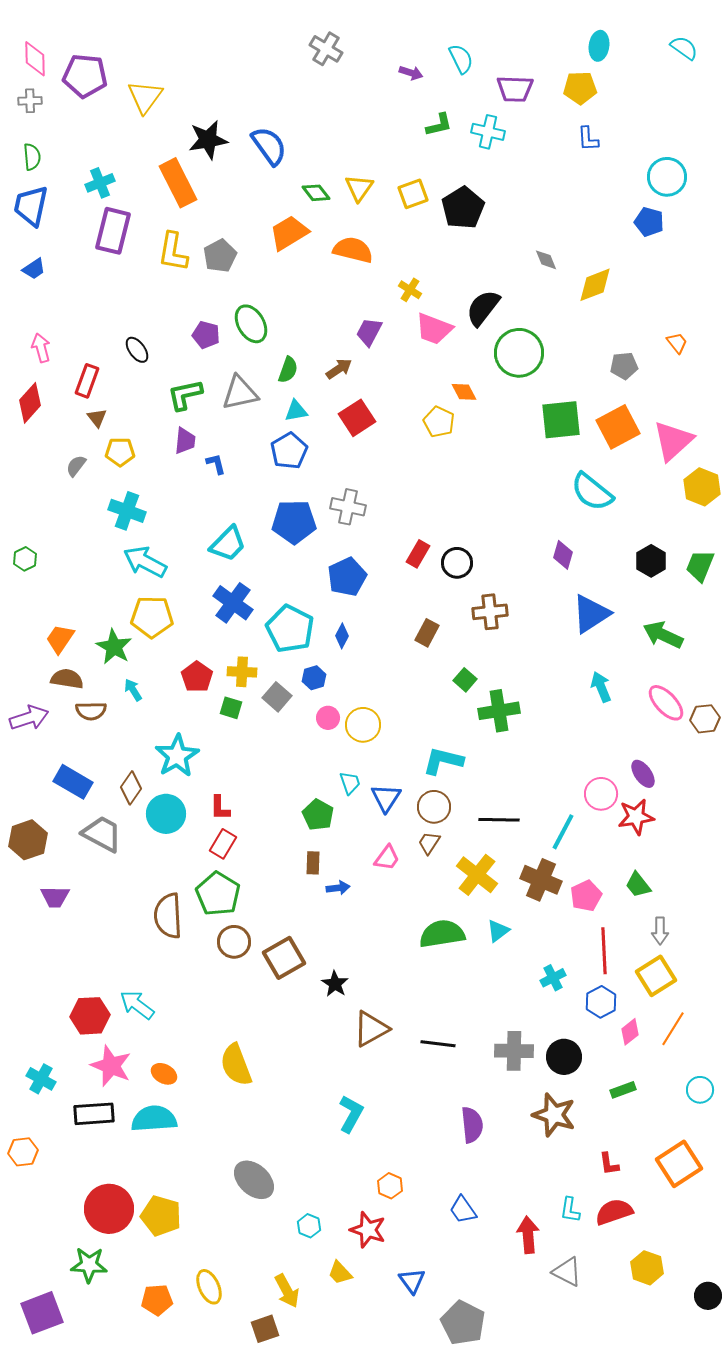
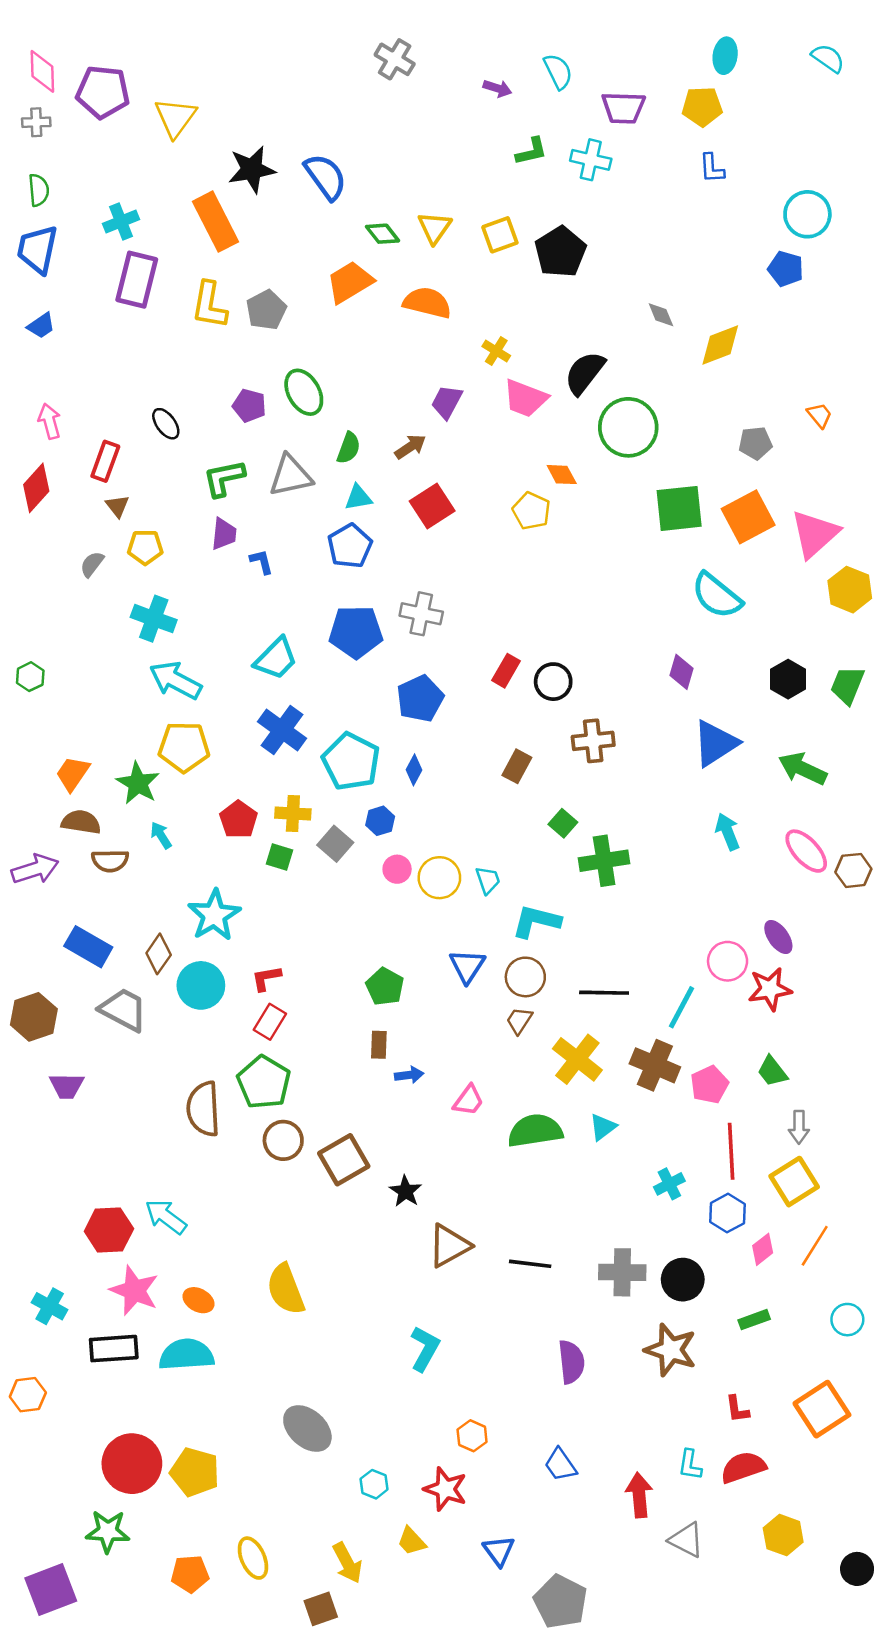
cyan trapezoid: (350, 783) -> (488, 880), moved
red L-shape: (220, 808) -> (266, 978), turned 80
pink trapezoid: (387, 858) -> (468, 1100), moved

